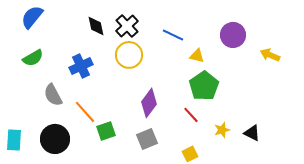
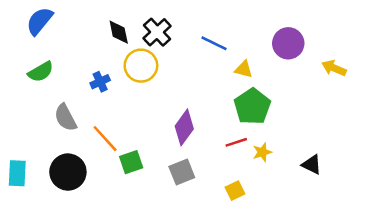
yellow circle: (129, 55) -> (141, 66), moved
blue cross: (81, 66) -> (100, 82), size x0.7
red line: (191, 115) -> (236, 142), turned -66
yellow star: (222, 130) -> (262, 152), moved

